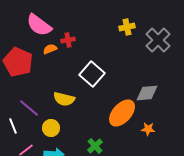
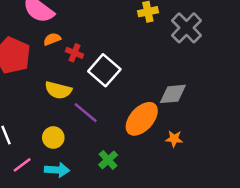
red cross: (68, 40) -> (74, 53), moved, turned 32
yellow semicircle: (64, 99) -> (58, 90), moved
purple line: (29, 108) -> (86, 113), moved

